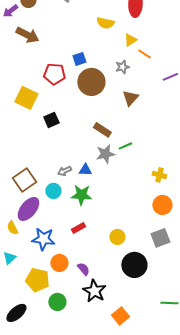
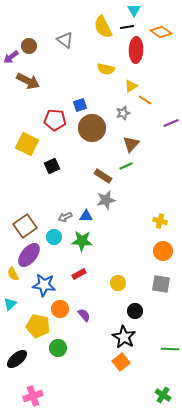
green line: (125, 146) -> (126, 166), moved
gray square: (160, 238) -> (161, 284), turned 30
black circle: (134, 265) -> (135, 311), size x0.6
black star: (94, 291) -> (124, 337), moved

